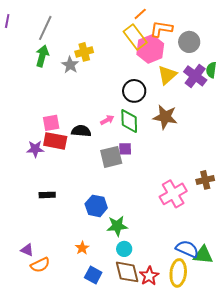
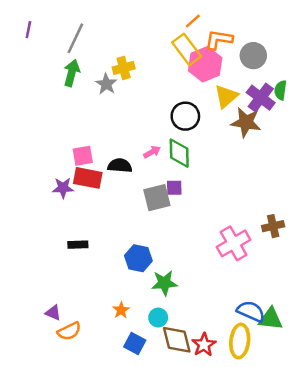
brown star: (165, 117) -> (246, 122), moved
cyan circle: (124, 249) -> (158, 318), moved

